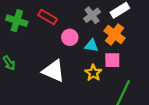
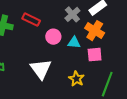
white triangle: (54, 71) -> (41, 69), turned 35
yellow star: (93, 73) -> (76, 79), moved

